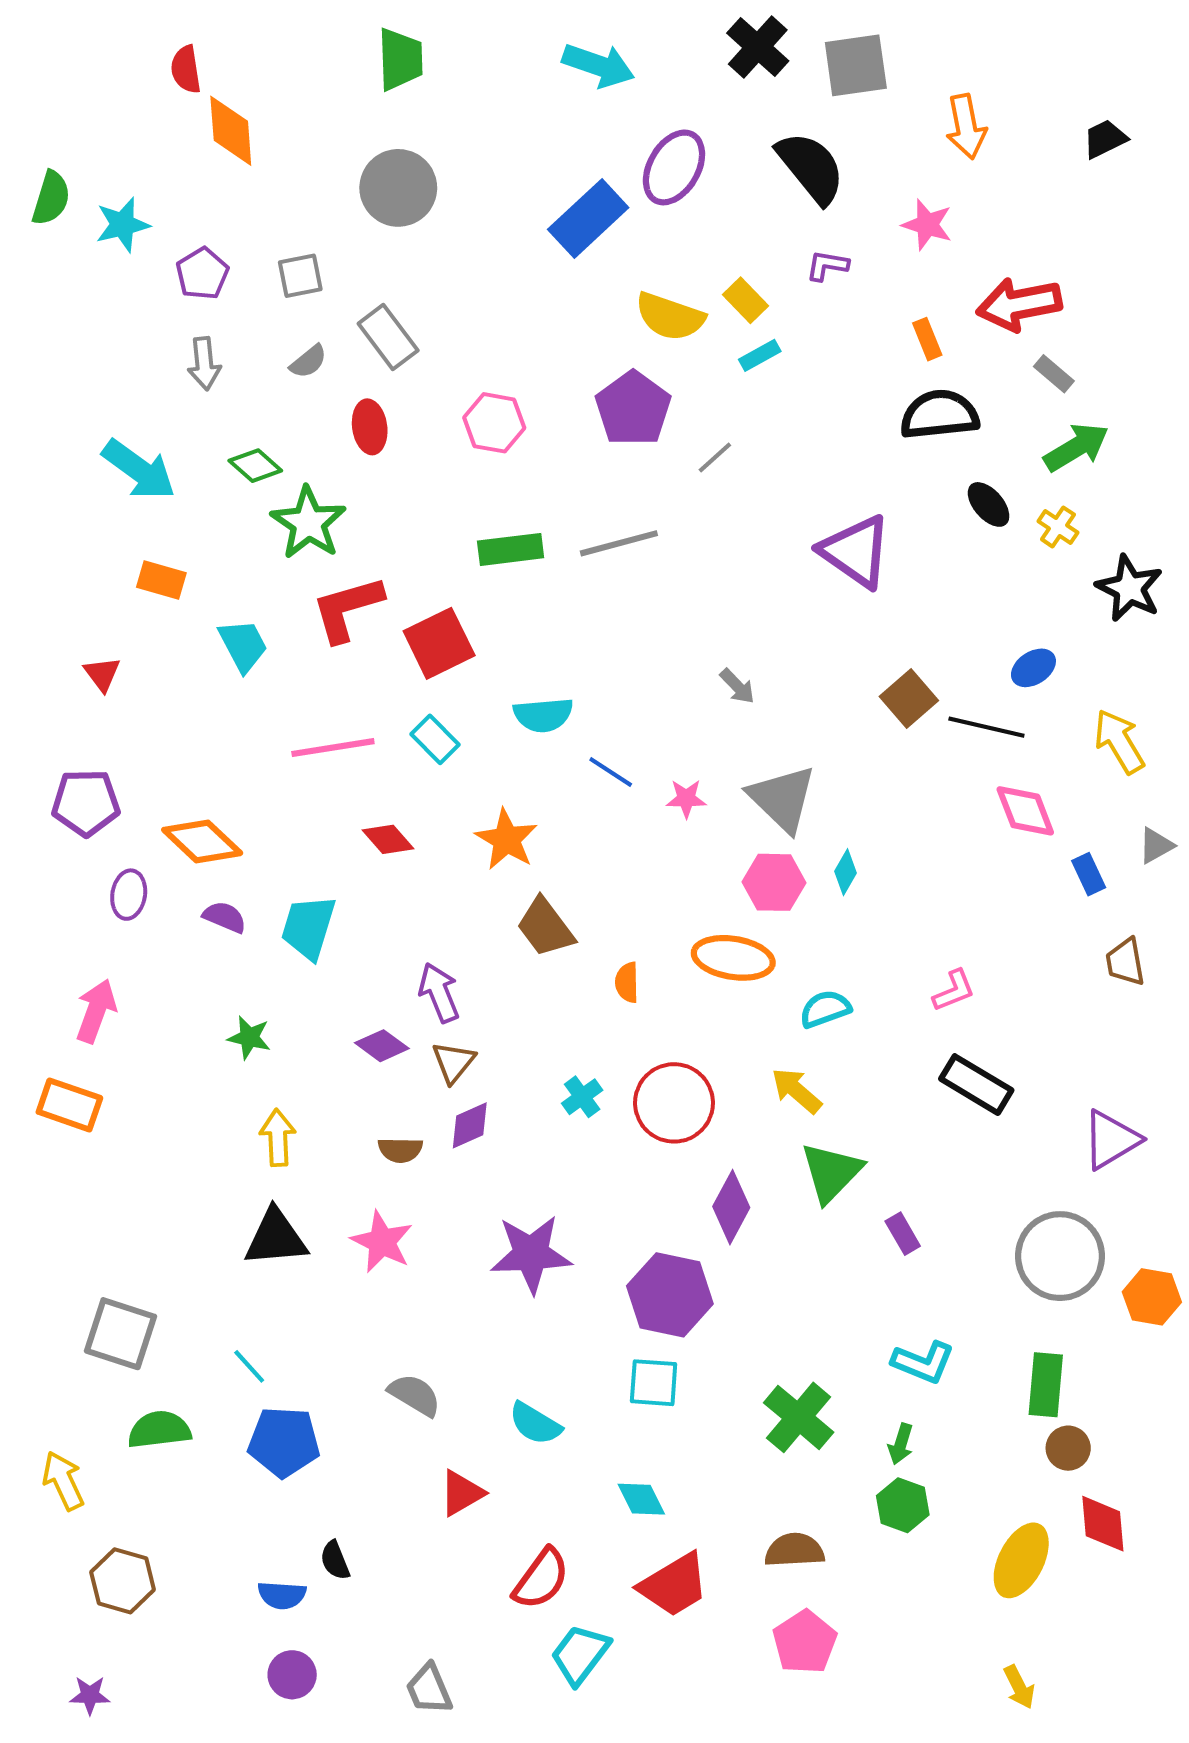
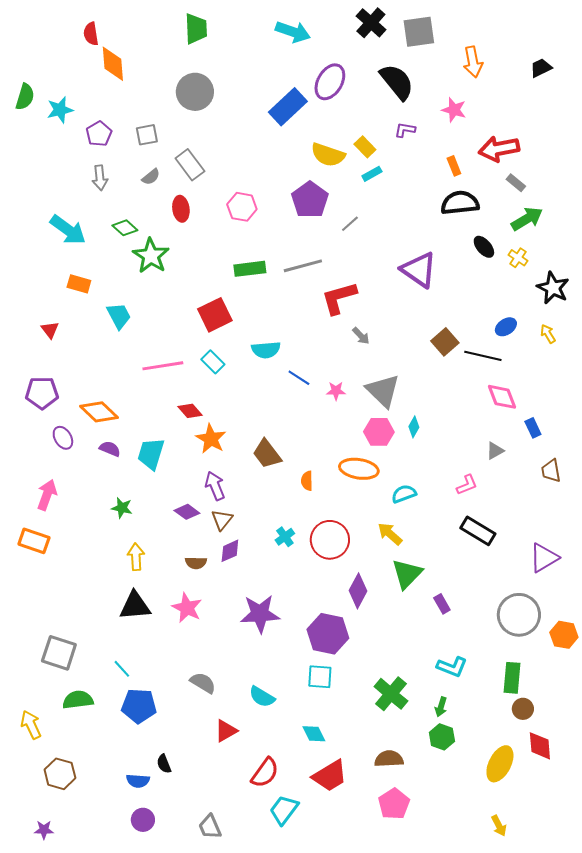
red L-shape: (347, 609) -> (339, 298), moved
yellow arrow: (1119, 741) -> (548, 334), moved, size x0.6
orange star: (507, 839) -> (211, 439), moved
gray triangle: (1156, 846) -> (495, 451), moved
purple ellipse: (129, 895) -> (63, 438), turned -40

